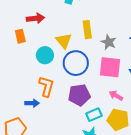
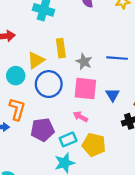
yellow triangle: (64, 41) -> (36, 60), turned 36
purple pentagon: (79, 95) -> (42, 130), moved
pink arrow: (116, 96) -> (80, 117), moved

